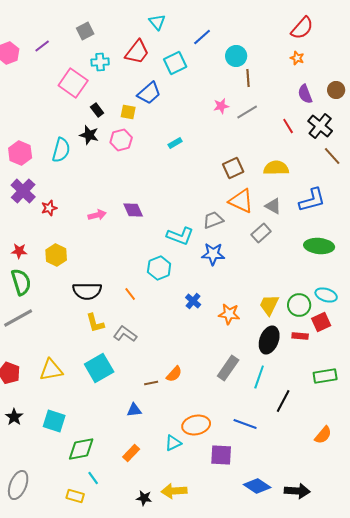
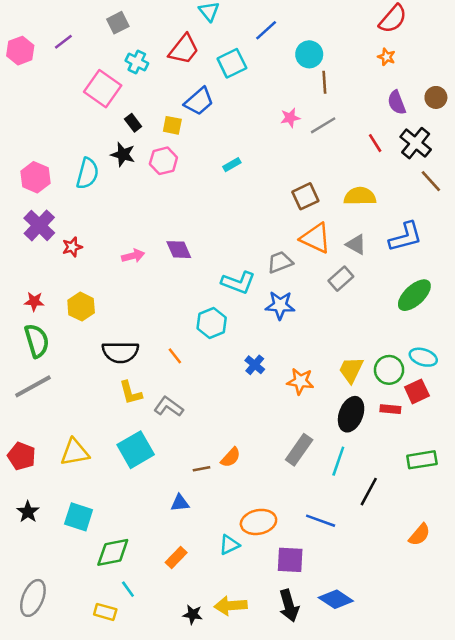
cyan cross: (100, 62) -> (137, 62), turned 30
green ellipse: (319, 246) -> (414, 295), turned -48
black arrow: (297, 491) -> (289, 606), moved, turned 70

